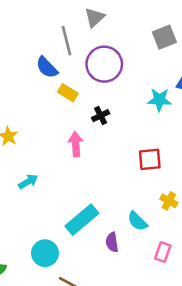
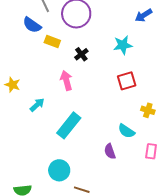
cyan star: (159, 100) -> (123, 45), moved
cyan arrow: (28, 182) -> (37, 105), moved
cyan rectangle: (82, 220) -> (69, 125), moved

